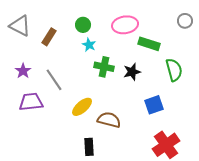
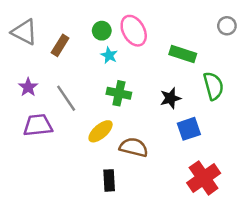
pink ellipse: (125, 25) -> (134, 31), moved, turned 70
green cross: (104, 67) -> (119, 93), moved
black star: (132, 72) -> (170, 98), moved

